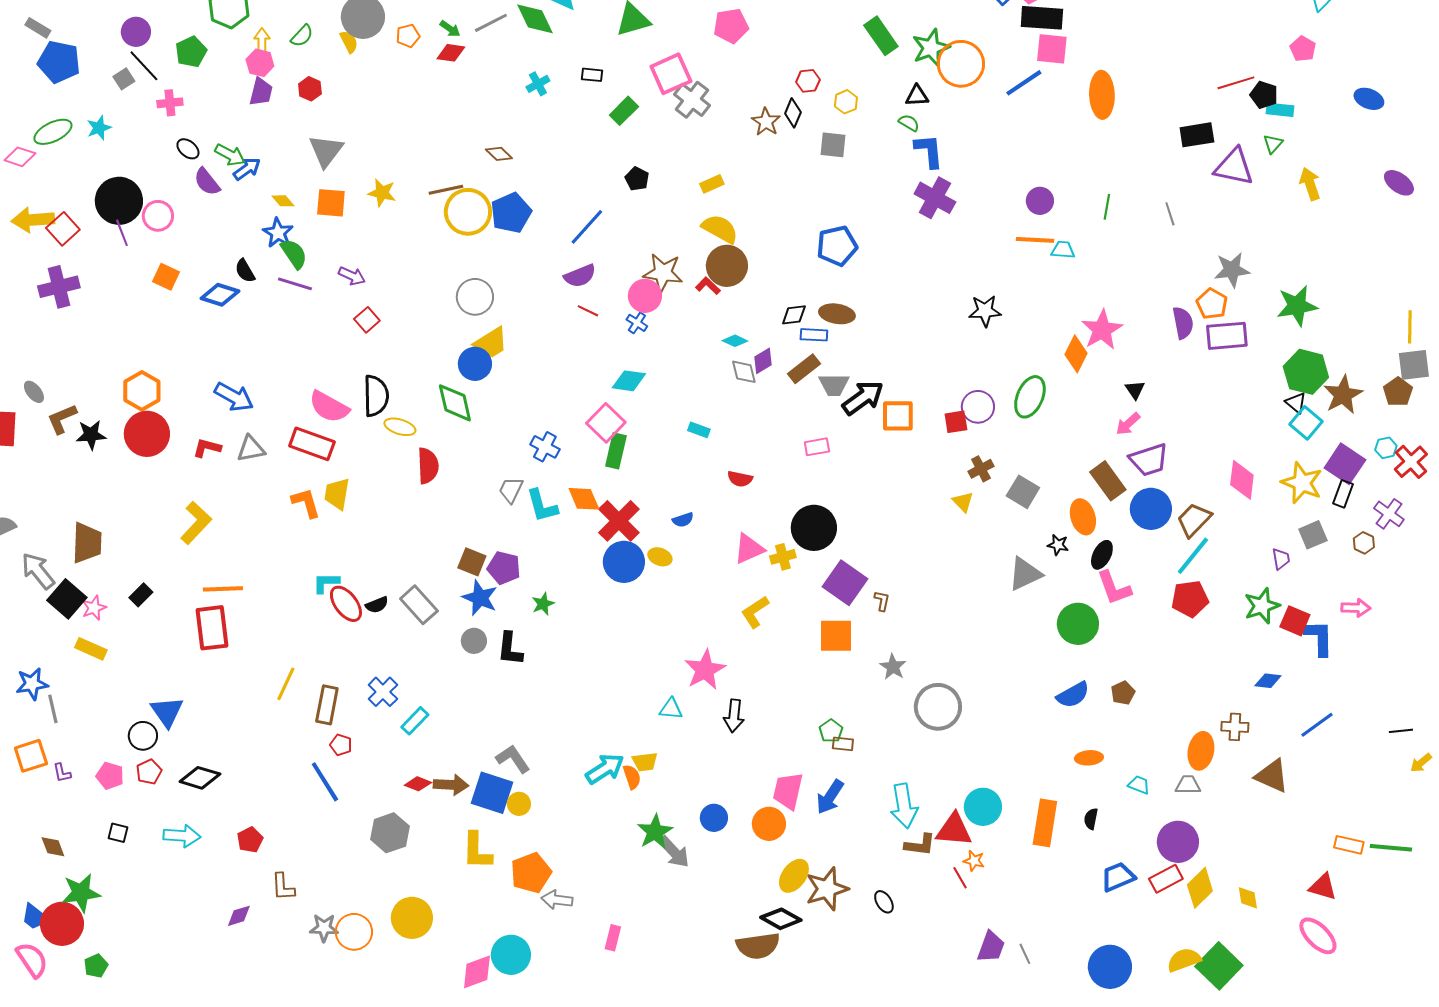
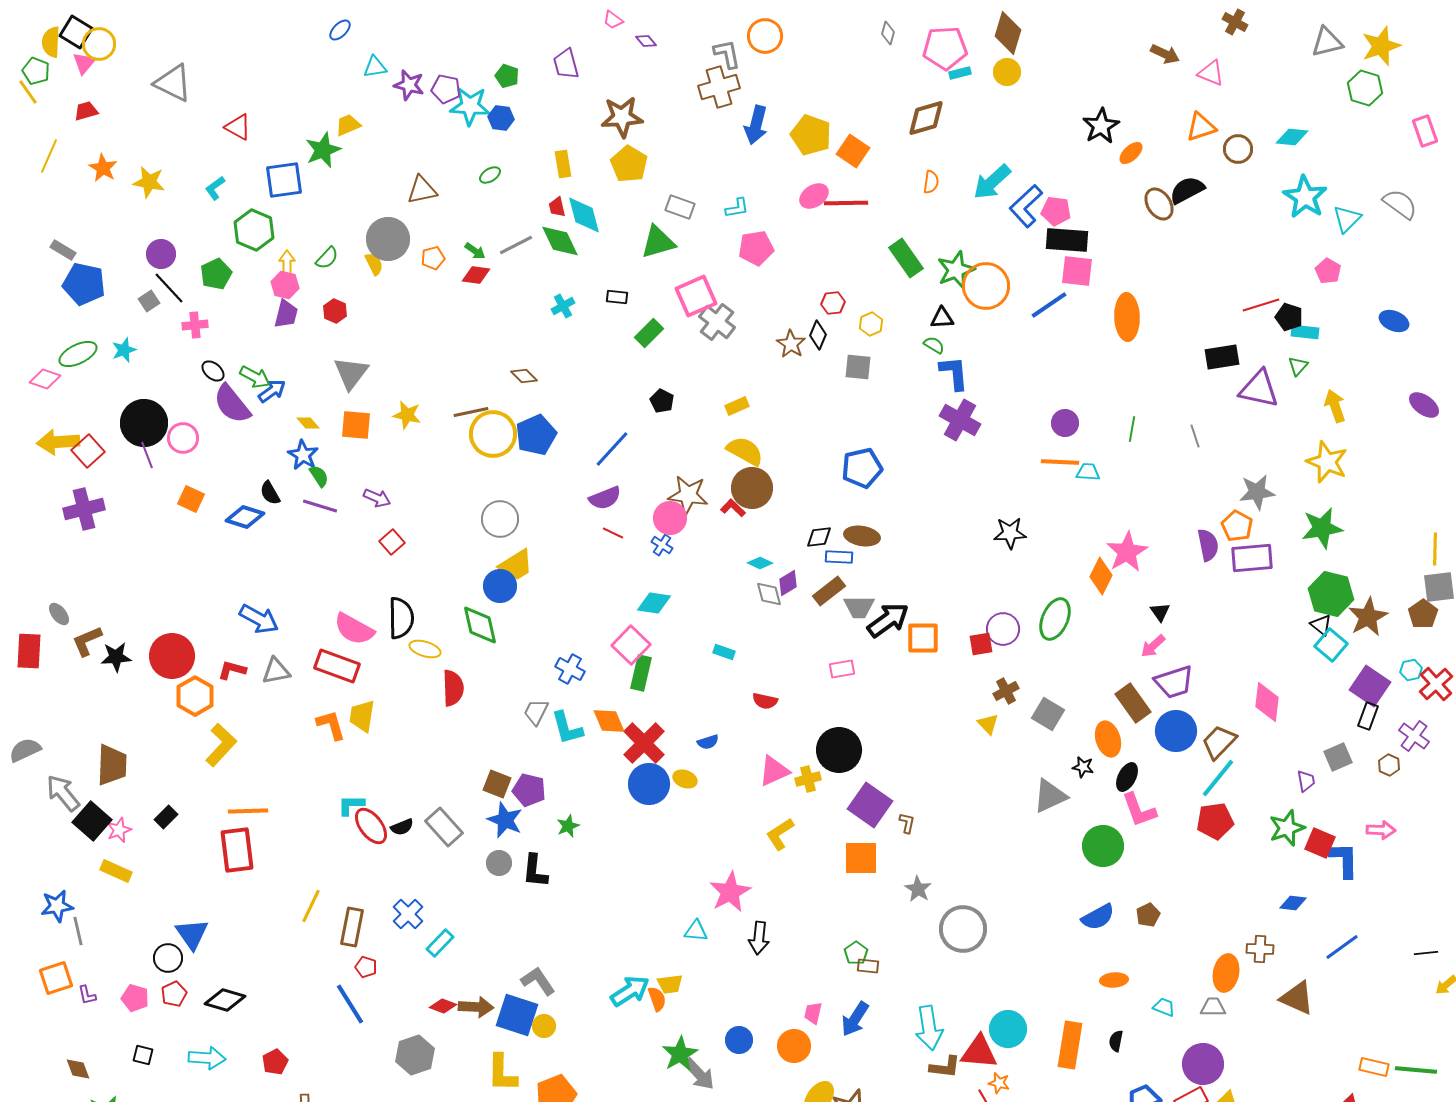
purple semicircle: (207, 182) -> (232, 404), size x1.4
green semicircle: (294, 254) -> (319, 476), size x0.7
orange hexagon: (142, 391) -> (195, 696), moved
yellow star: (1302, 483) -> (1327, 462), moved
pink trapezoid: (788, 791) -> (813, 1013), size x0.6

